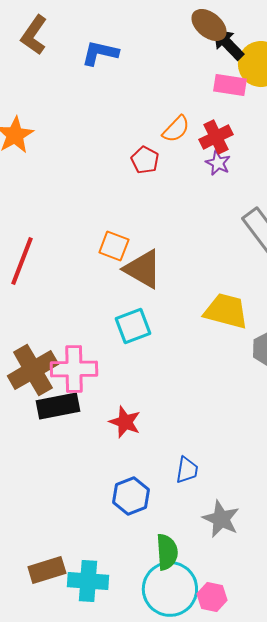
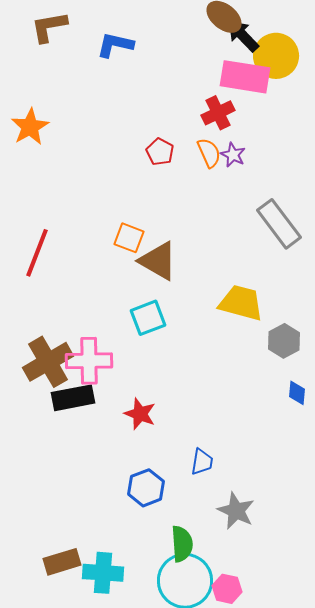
brown L-shape: (34, 35) -> (49, 27), turned 45
pink rectangle: (230, 85) -> (245, 77), size x1.5
orange semicircle: (176, 129) -> (209, 153), moved, turned -68
red cross: (216, 137) -> (218, 113), moved

